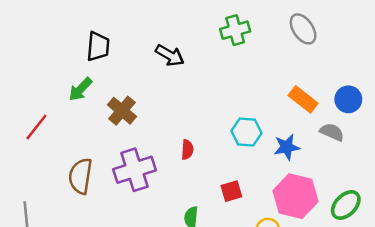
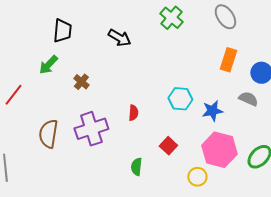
green cross: (235, 30) -> (171, 18), turned -35
orange rectangle: (303, 99) -> (228, 60), moved, turned 70
brown cross: (122, 111) -> (81, 82), size x0.7
red square: (231, 191) -> (168, 146), turned -30

